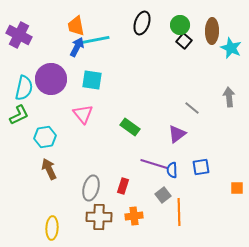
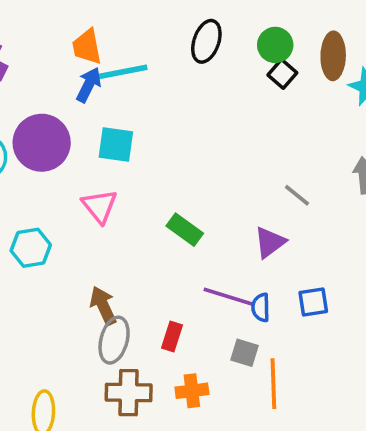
brown arrow: (49, 169) -> (103, 306), moved
gray square: (163, 195) -> (244, 353), turned -35

